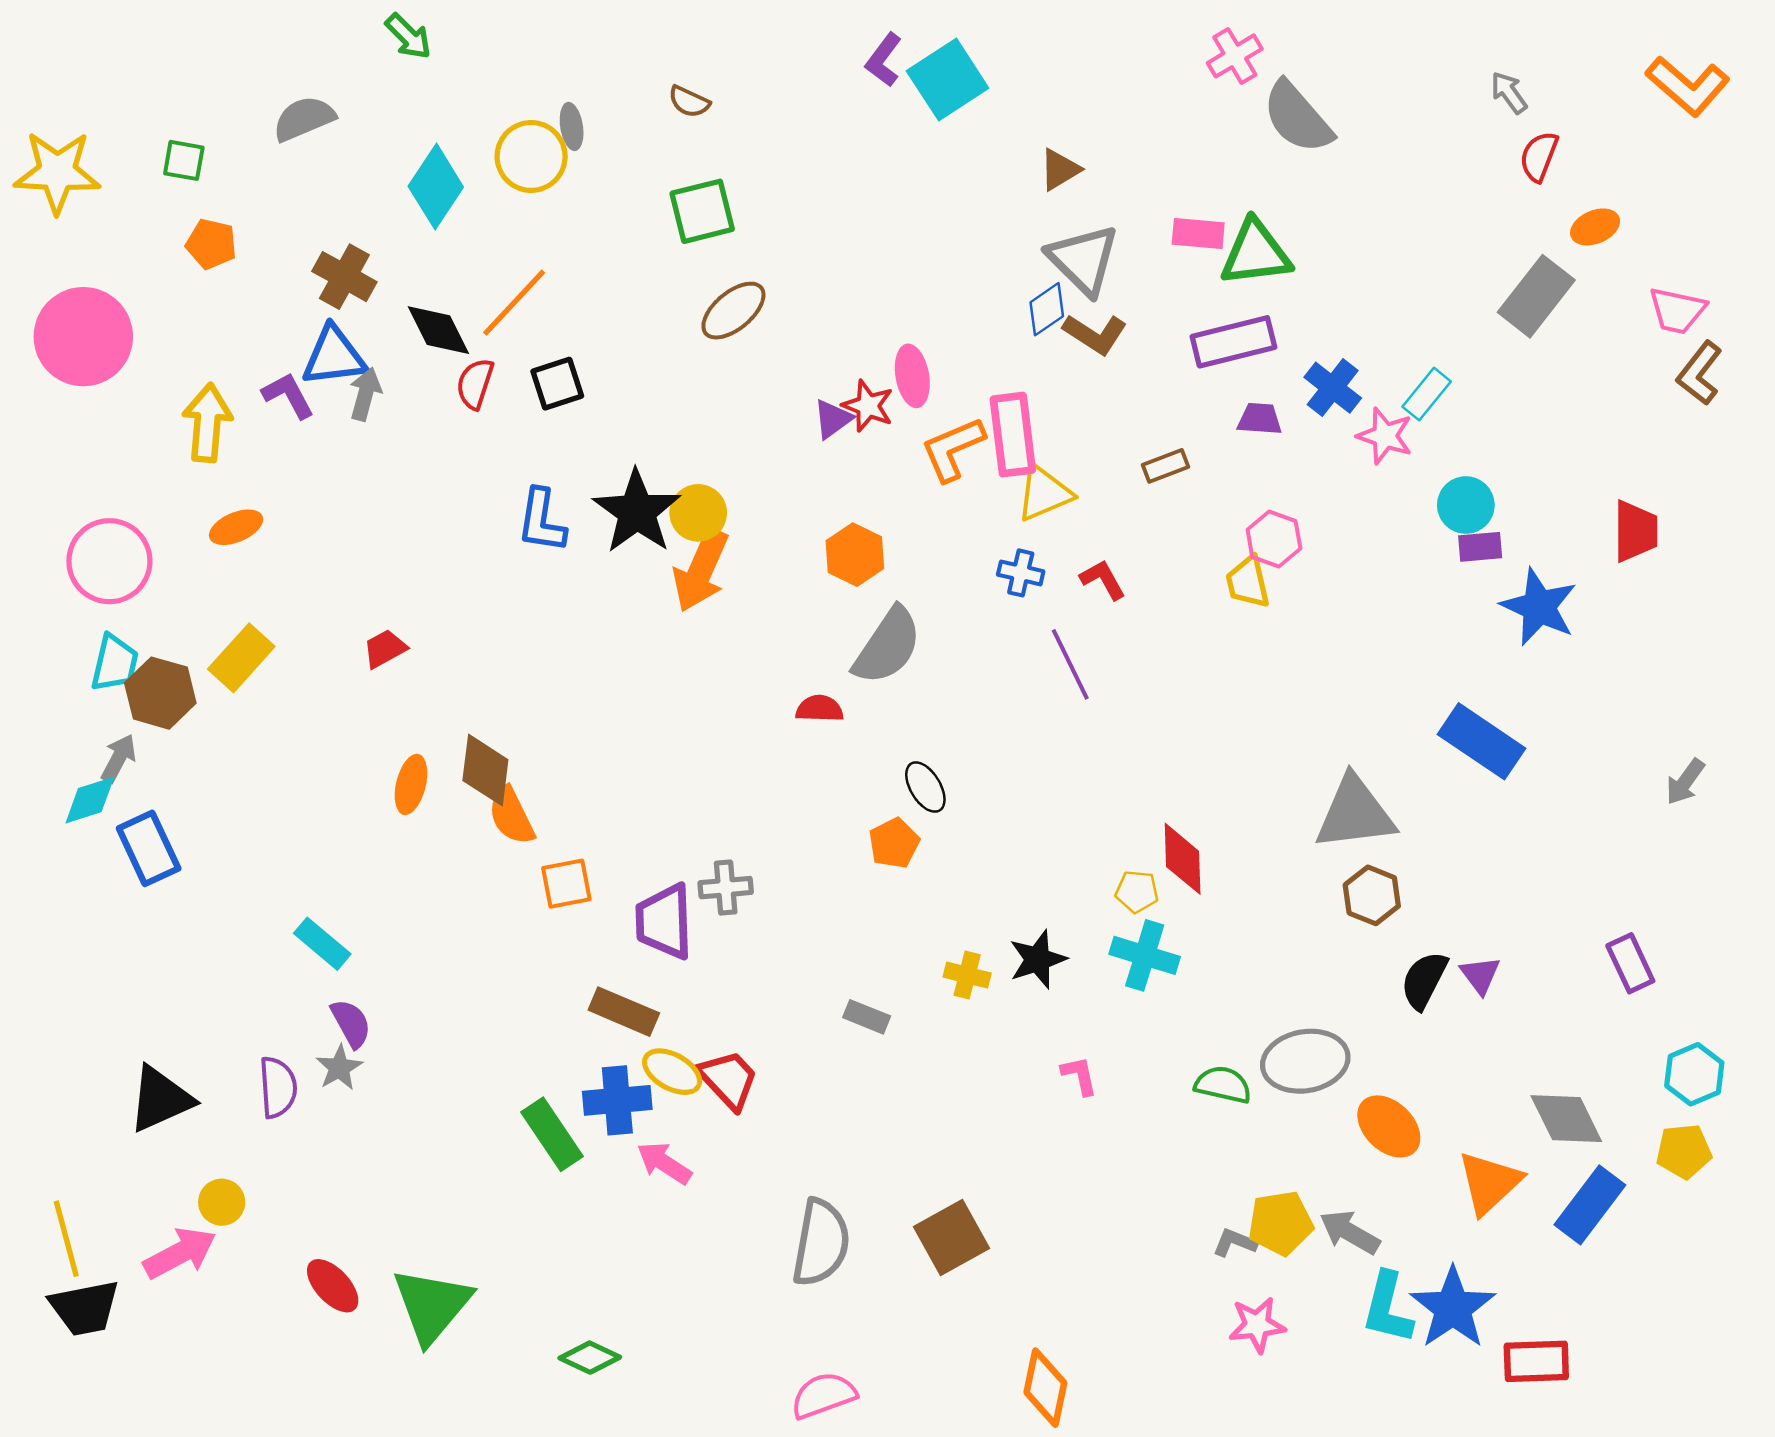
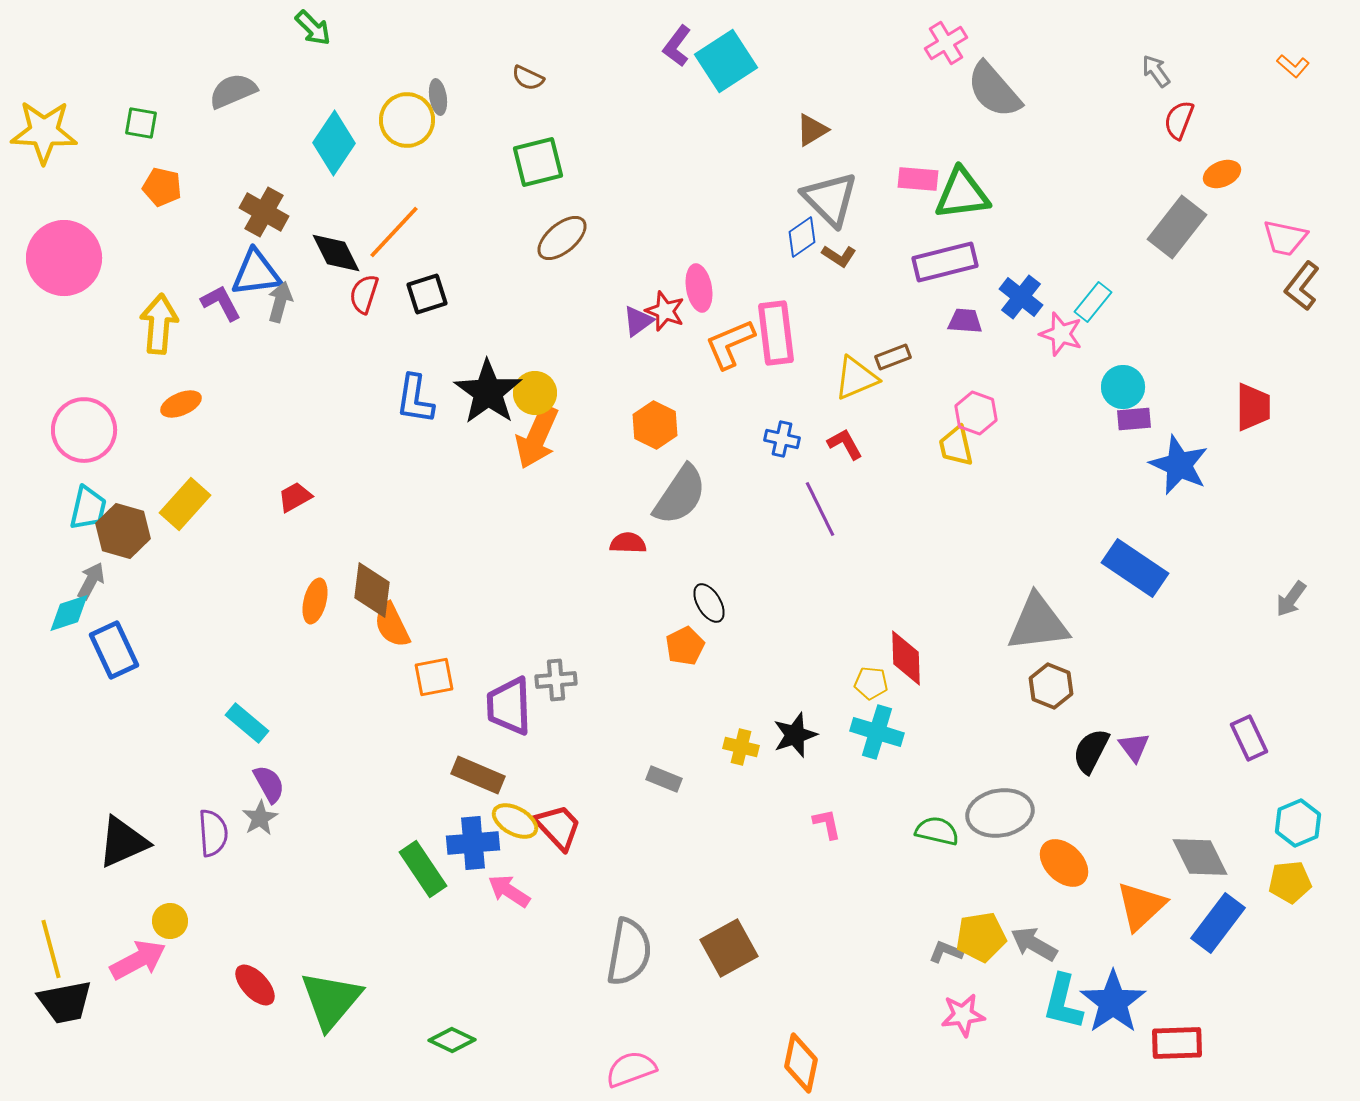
orange L-shape: (1688, 86) -> (1293, 66), size x0.5
brown L-shape: (1095, 334) -> (839, 256), size x0.7
yellow triangle: (1044, 493) -> (856, 378), moved

